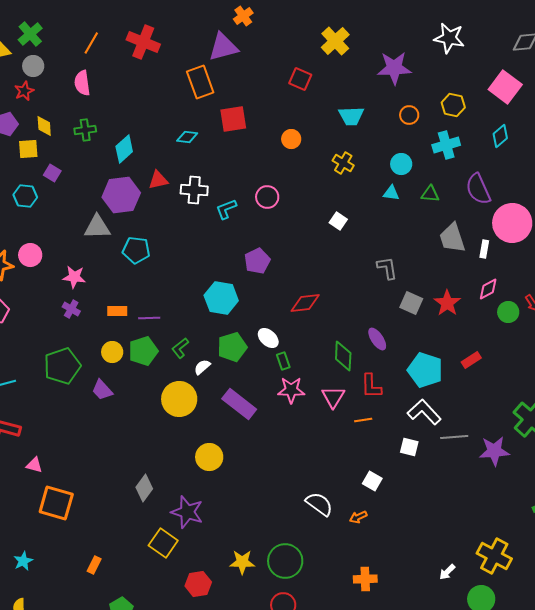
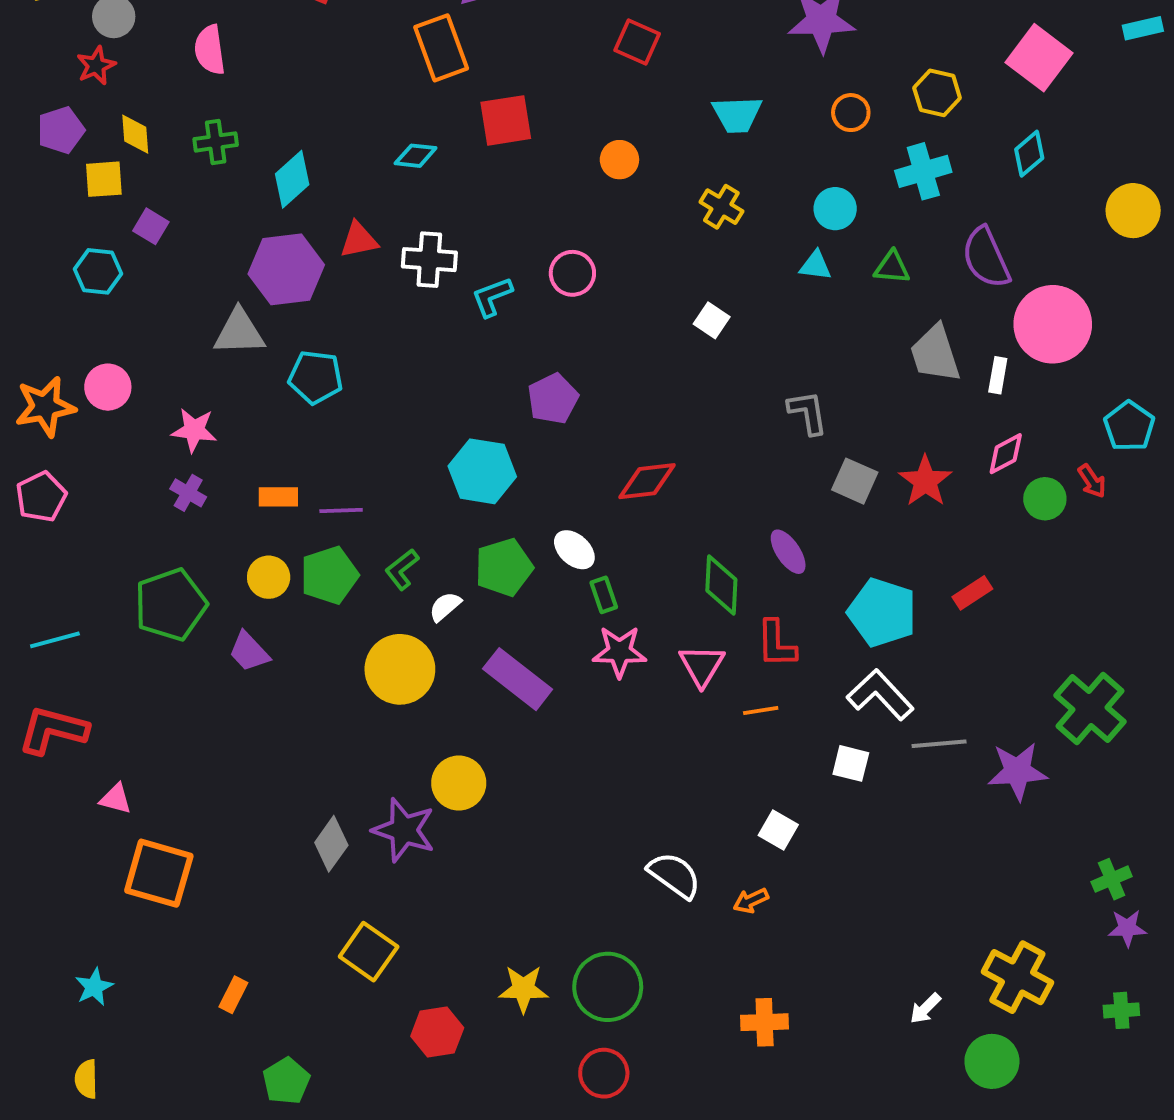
purple star: (187, 512) -> (404, 830), moved

